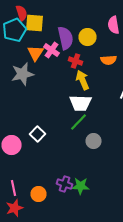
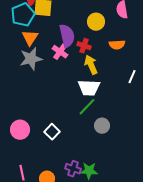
purple semicircle: (66, 38) -> (67, 36), moved
pink cross: (52, 50) -> (60, 52), moved
orange triangle: (36, 53) -> (30, 38), moved
white square: (38, 134) -> (52, 132), moved

